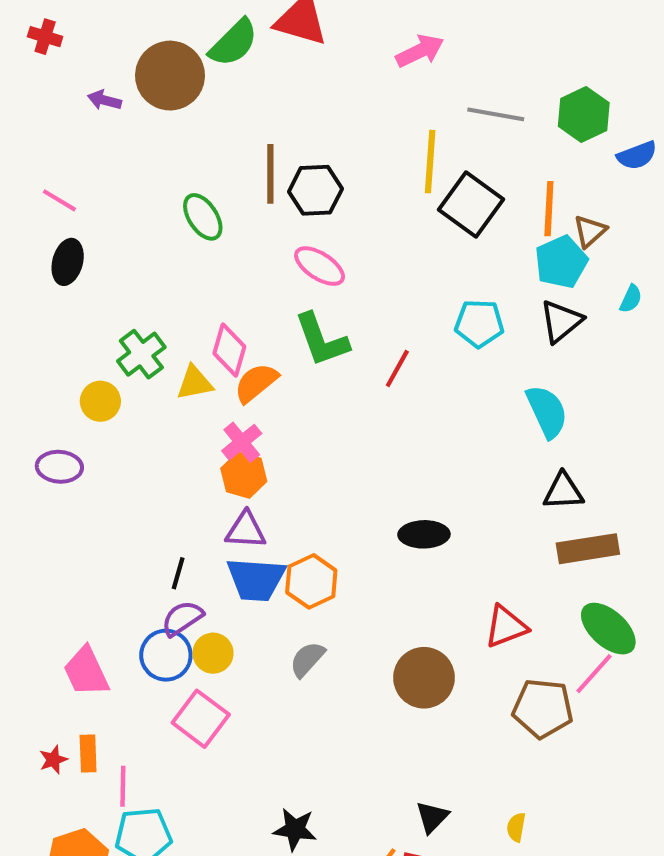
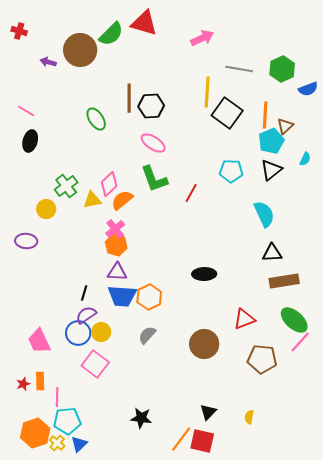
pink diamond: (229, 350) -> (109, 184), turned 30
pink line: (594, 674) -> (300, 342), moved

